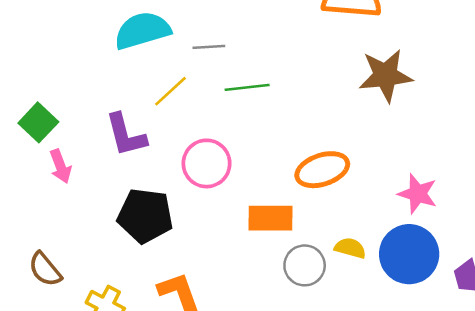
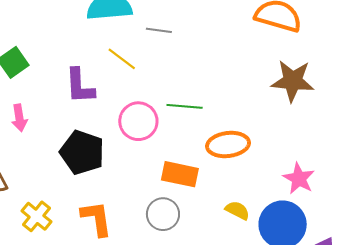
green line: (247, 87) -> (185, 106), moved
yellow line: (171, 91) -> (122, 59), turned 68
pink arrow: (60, 166) -> (19, 118), moved
gray circle: (305, 265) -> (163, 214), moved

